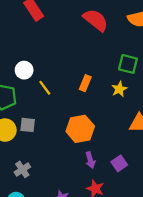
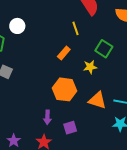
yellow line: (45, 88) -> (76, 28), moved
orange hexagon: (80, 129) -> (65, 89), moved

